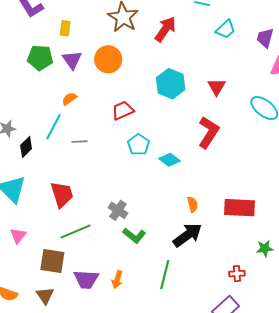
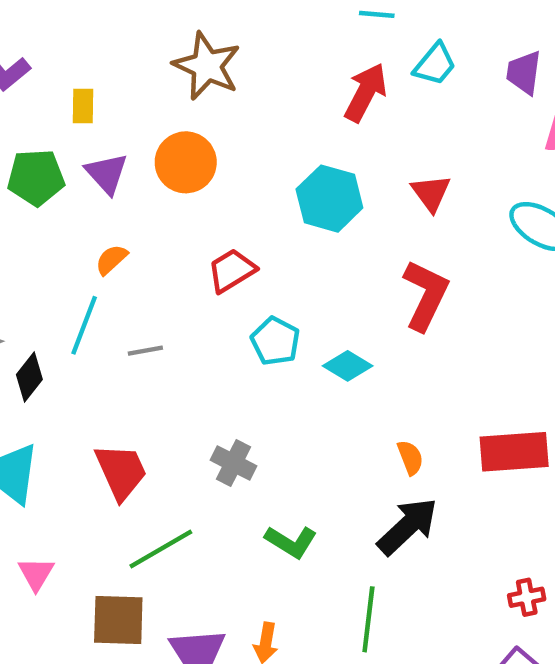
red arrow: (165, 29) -> (366, 92), moved
gray cross: (118, 210) -> (234, 463), moved

